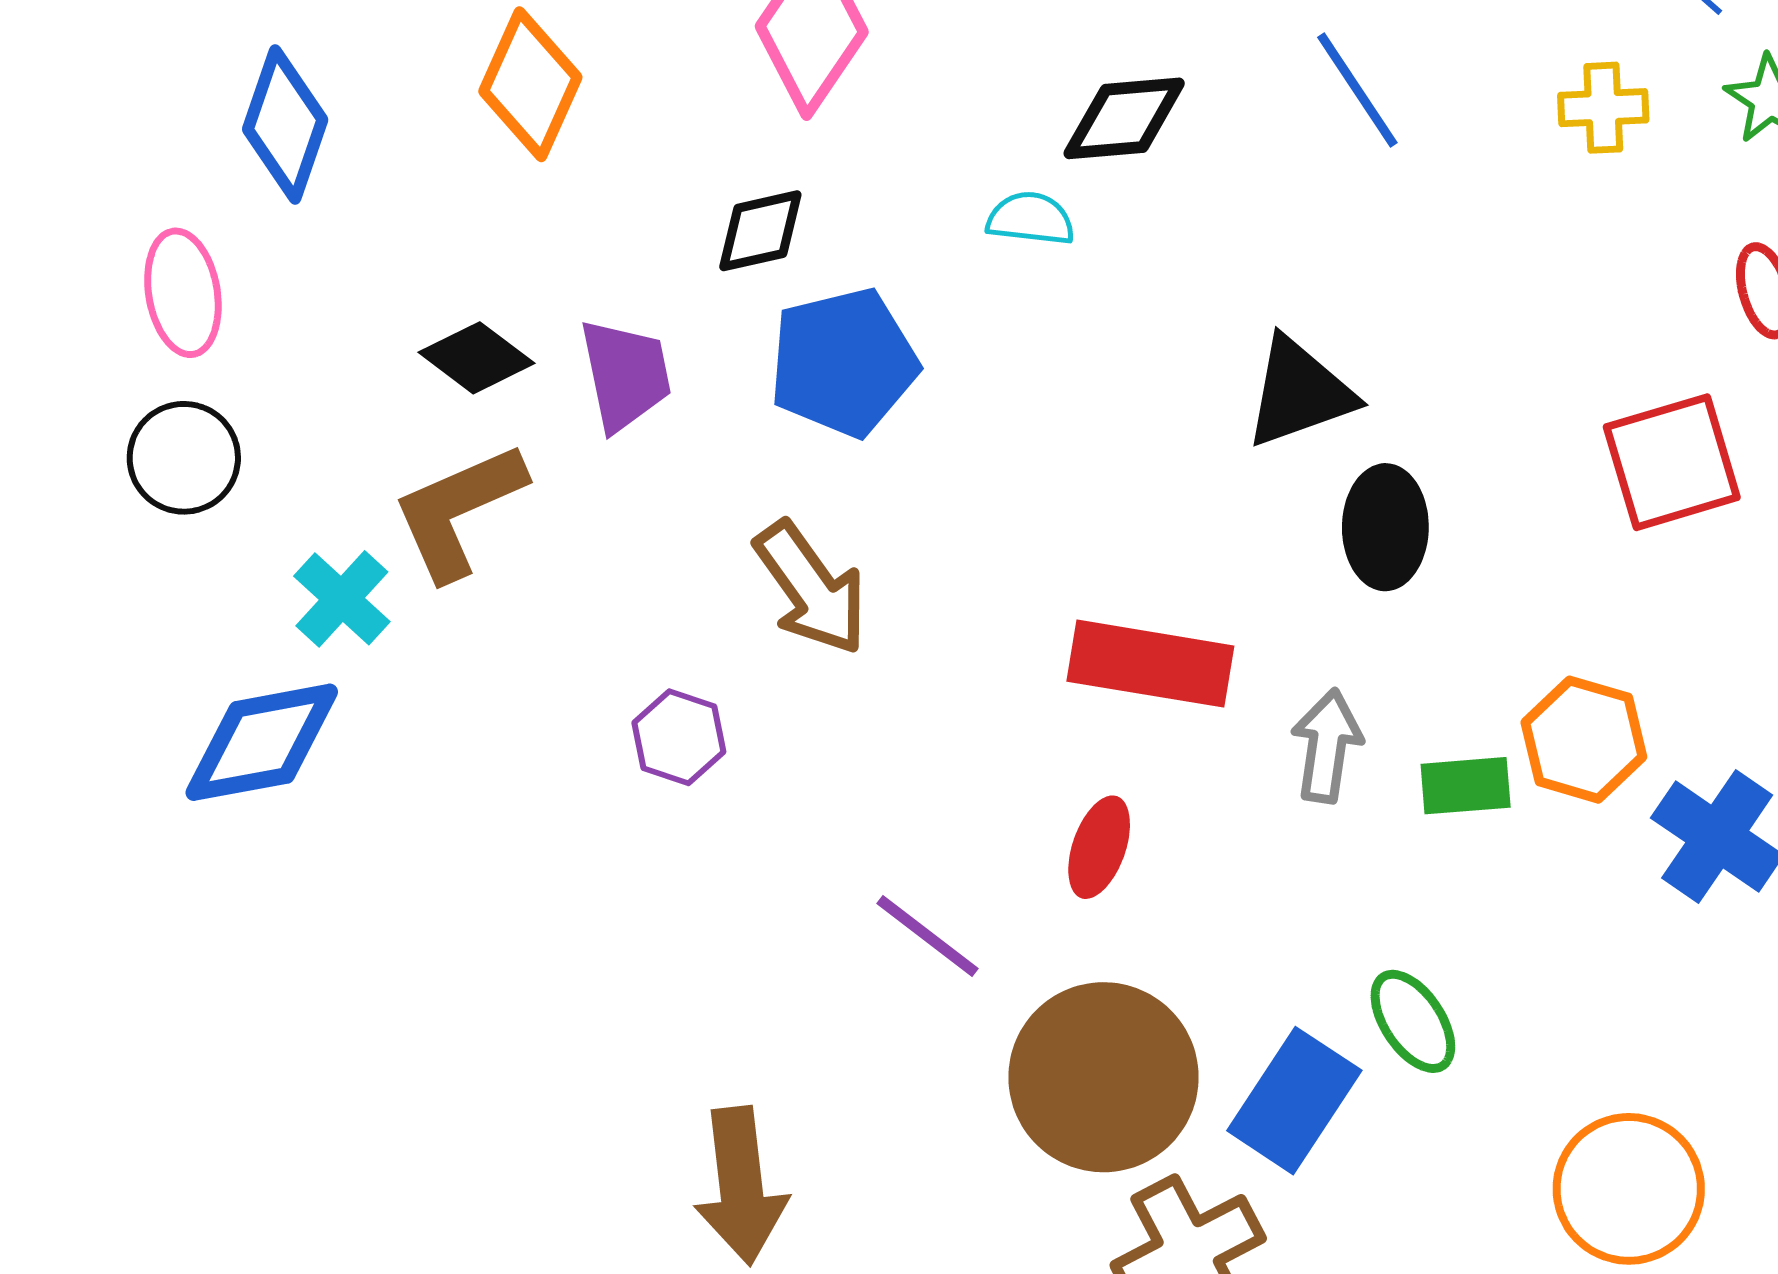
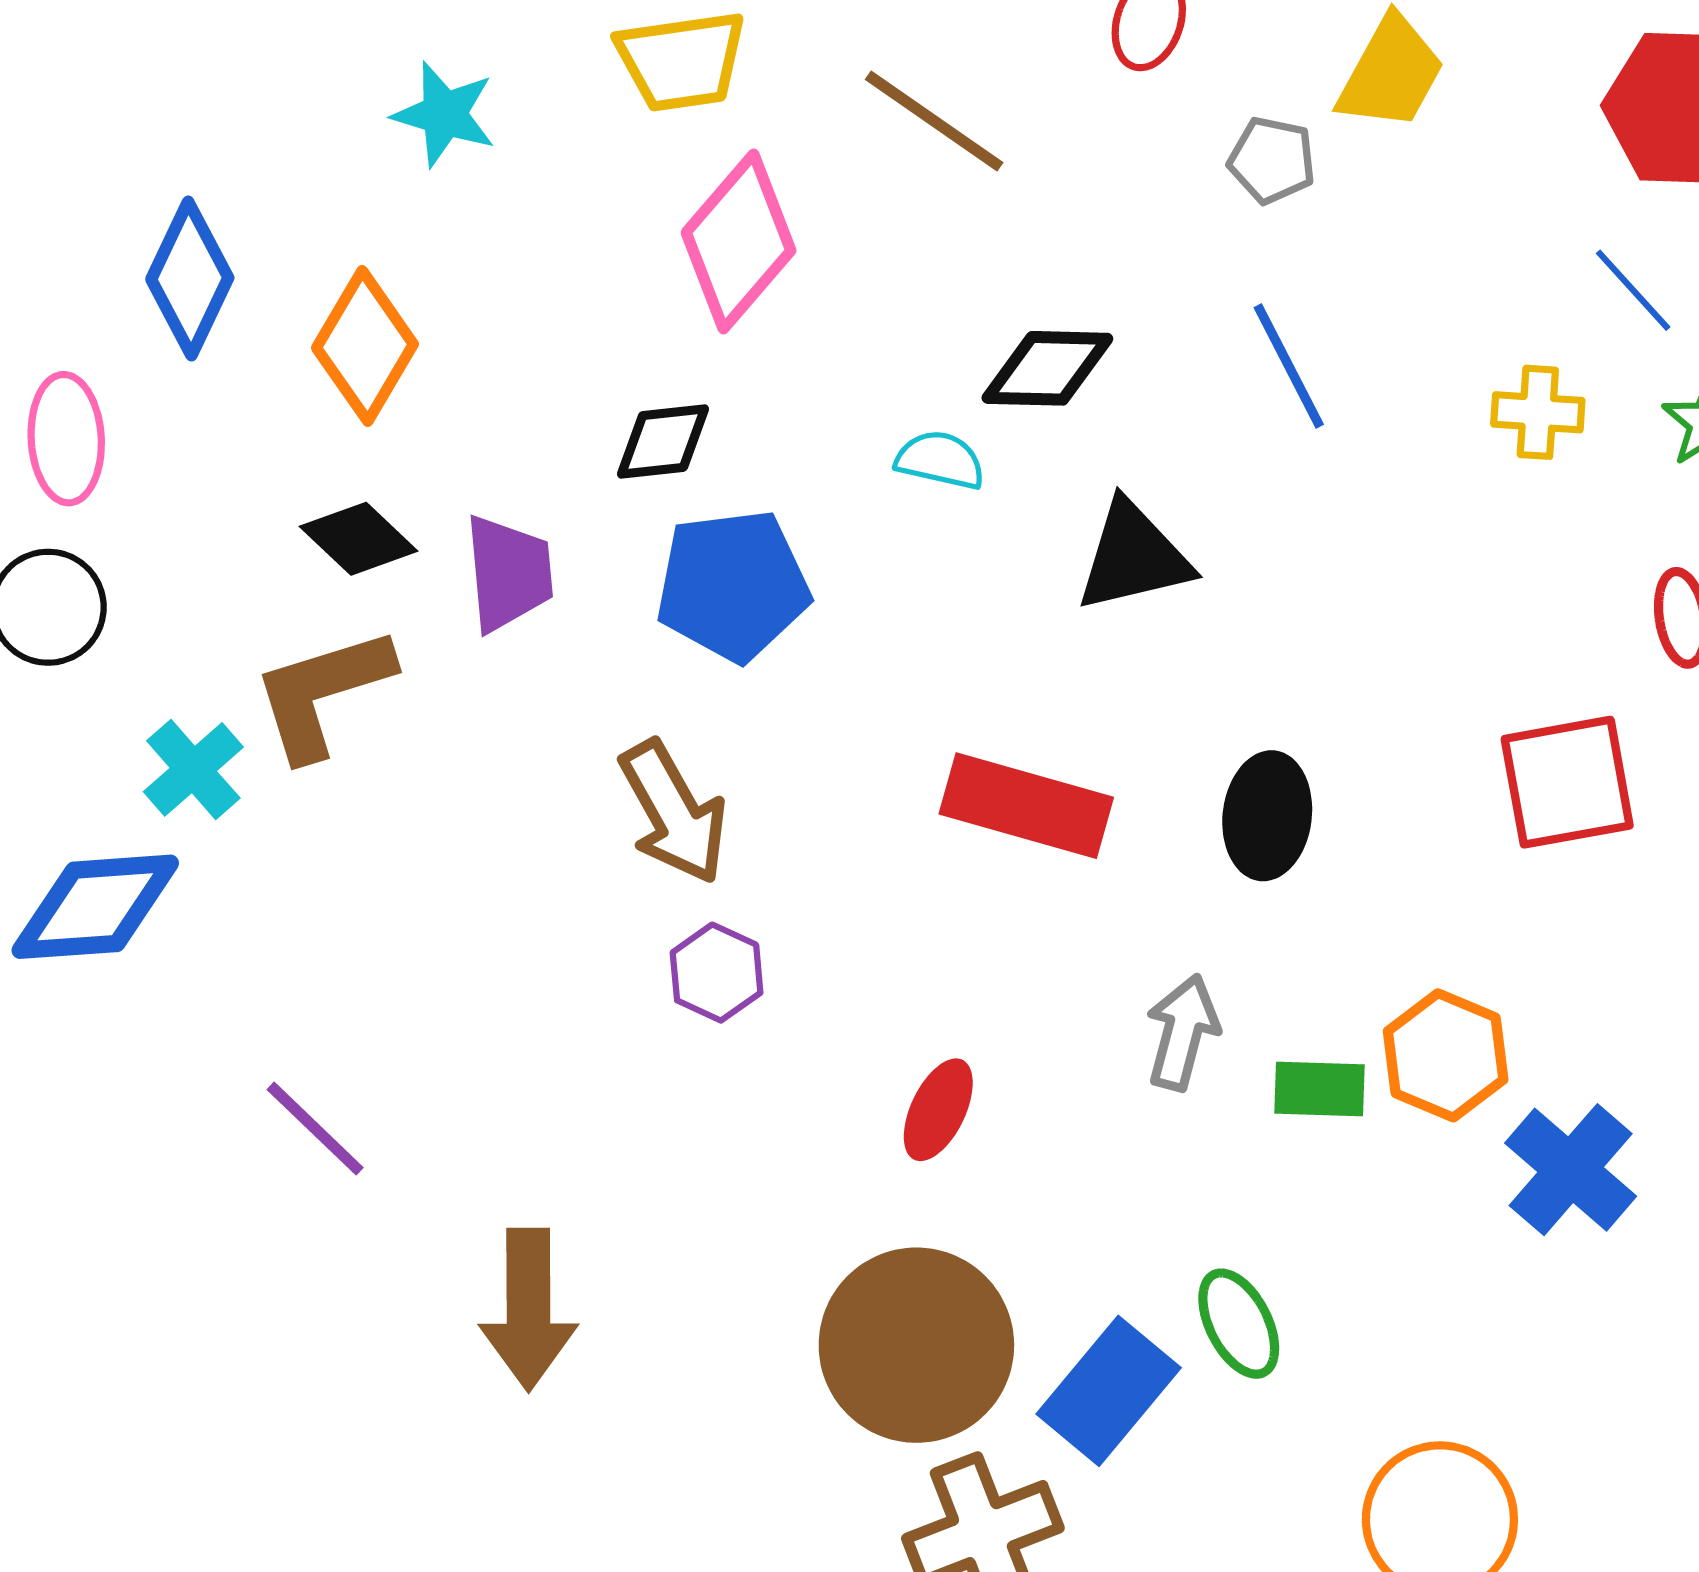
orange diamond: (530, 84) -> (365, 346), moved
black triangle: (1299, 393) -> (1134, 557), moved
red rectangle: (1150, 664) -> (1026, 806), moved
purple hexagon: (679, 737) -> (717, 973), moved
purple line: (927, 936) -> (315, 1129), moved
brown arrow: (741, 1186) -> (528, 1309), moved

